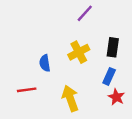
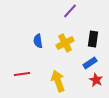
blue semicircle: (45, 63) -> (38, 41), moved
blue rectangle: (109, 76) -> (90, 63), turned 32

